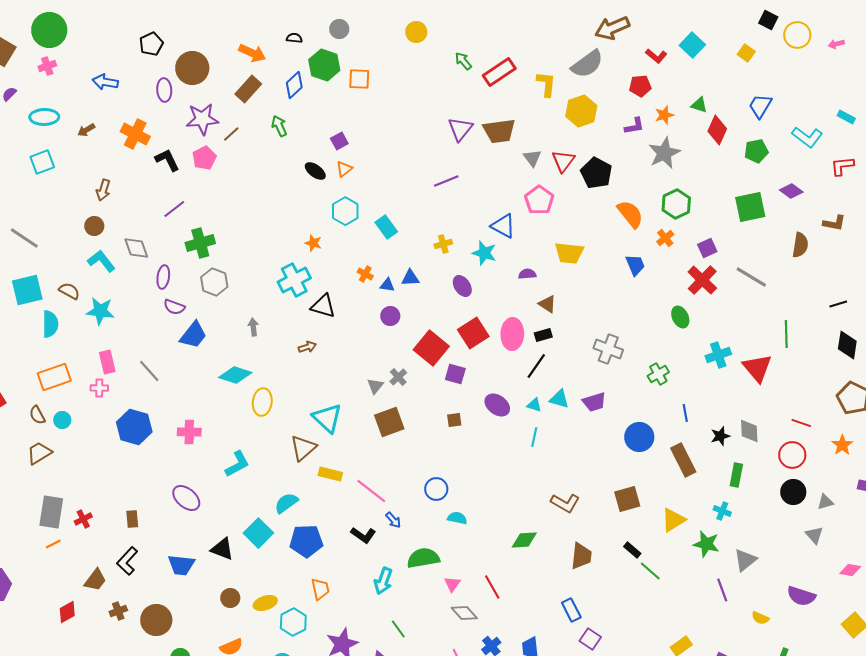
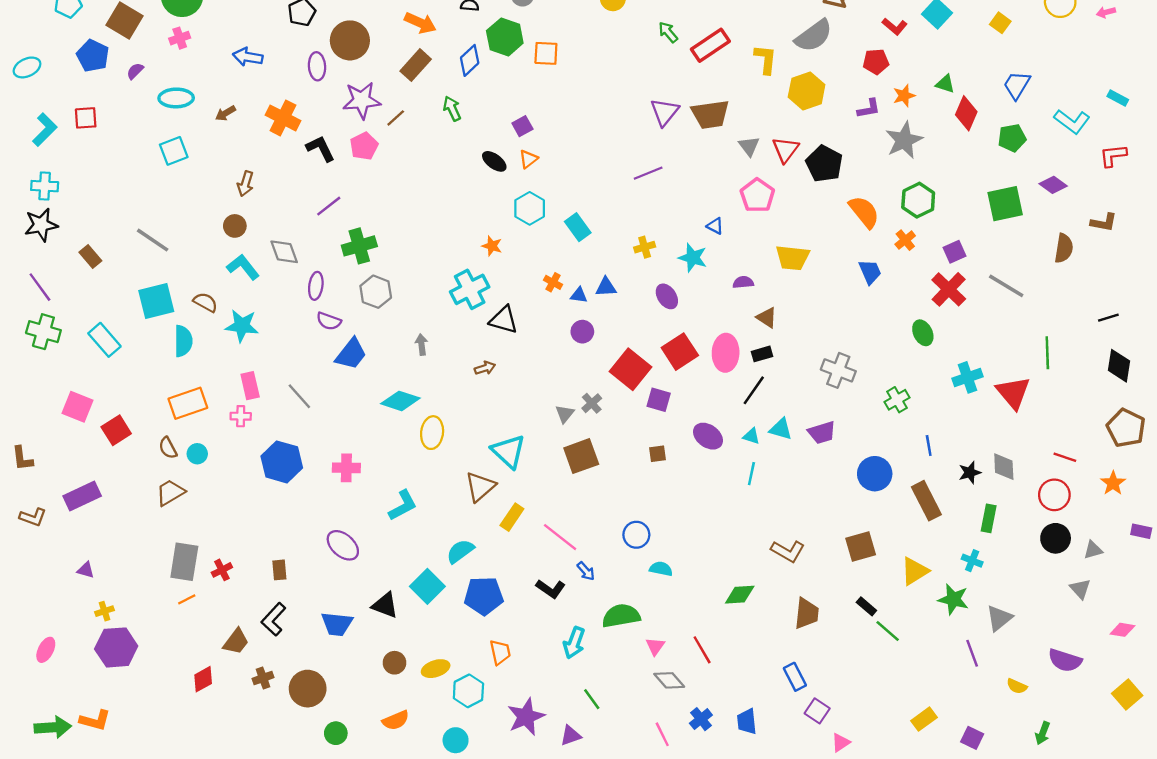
blue triangle: (503, 226) -> (715, 226), size x0.6
yellow rectangle: (330, 474) -> (512, 517), turned -70

